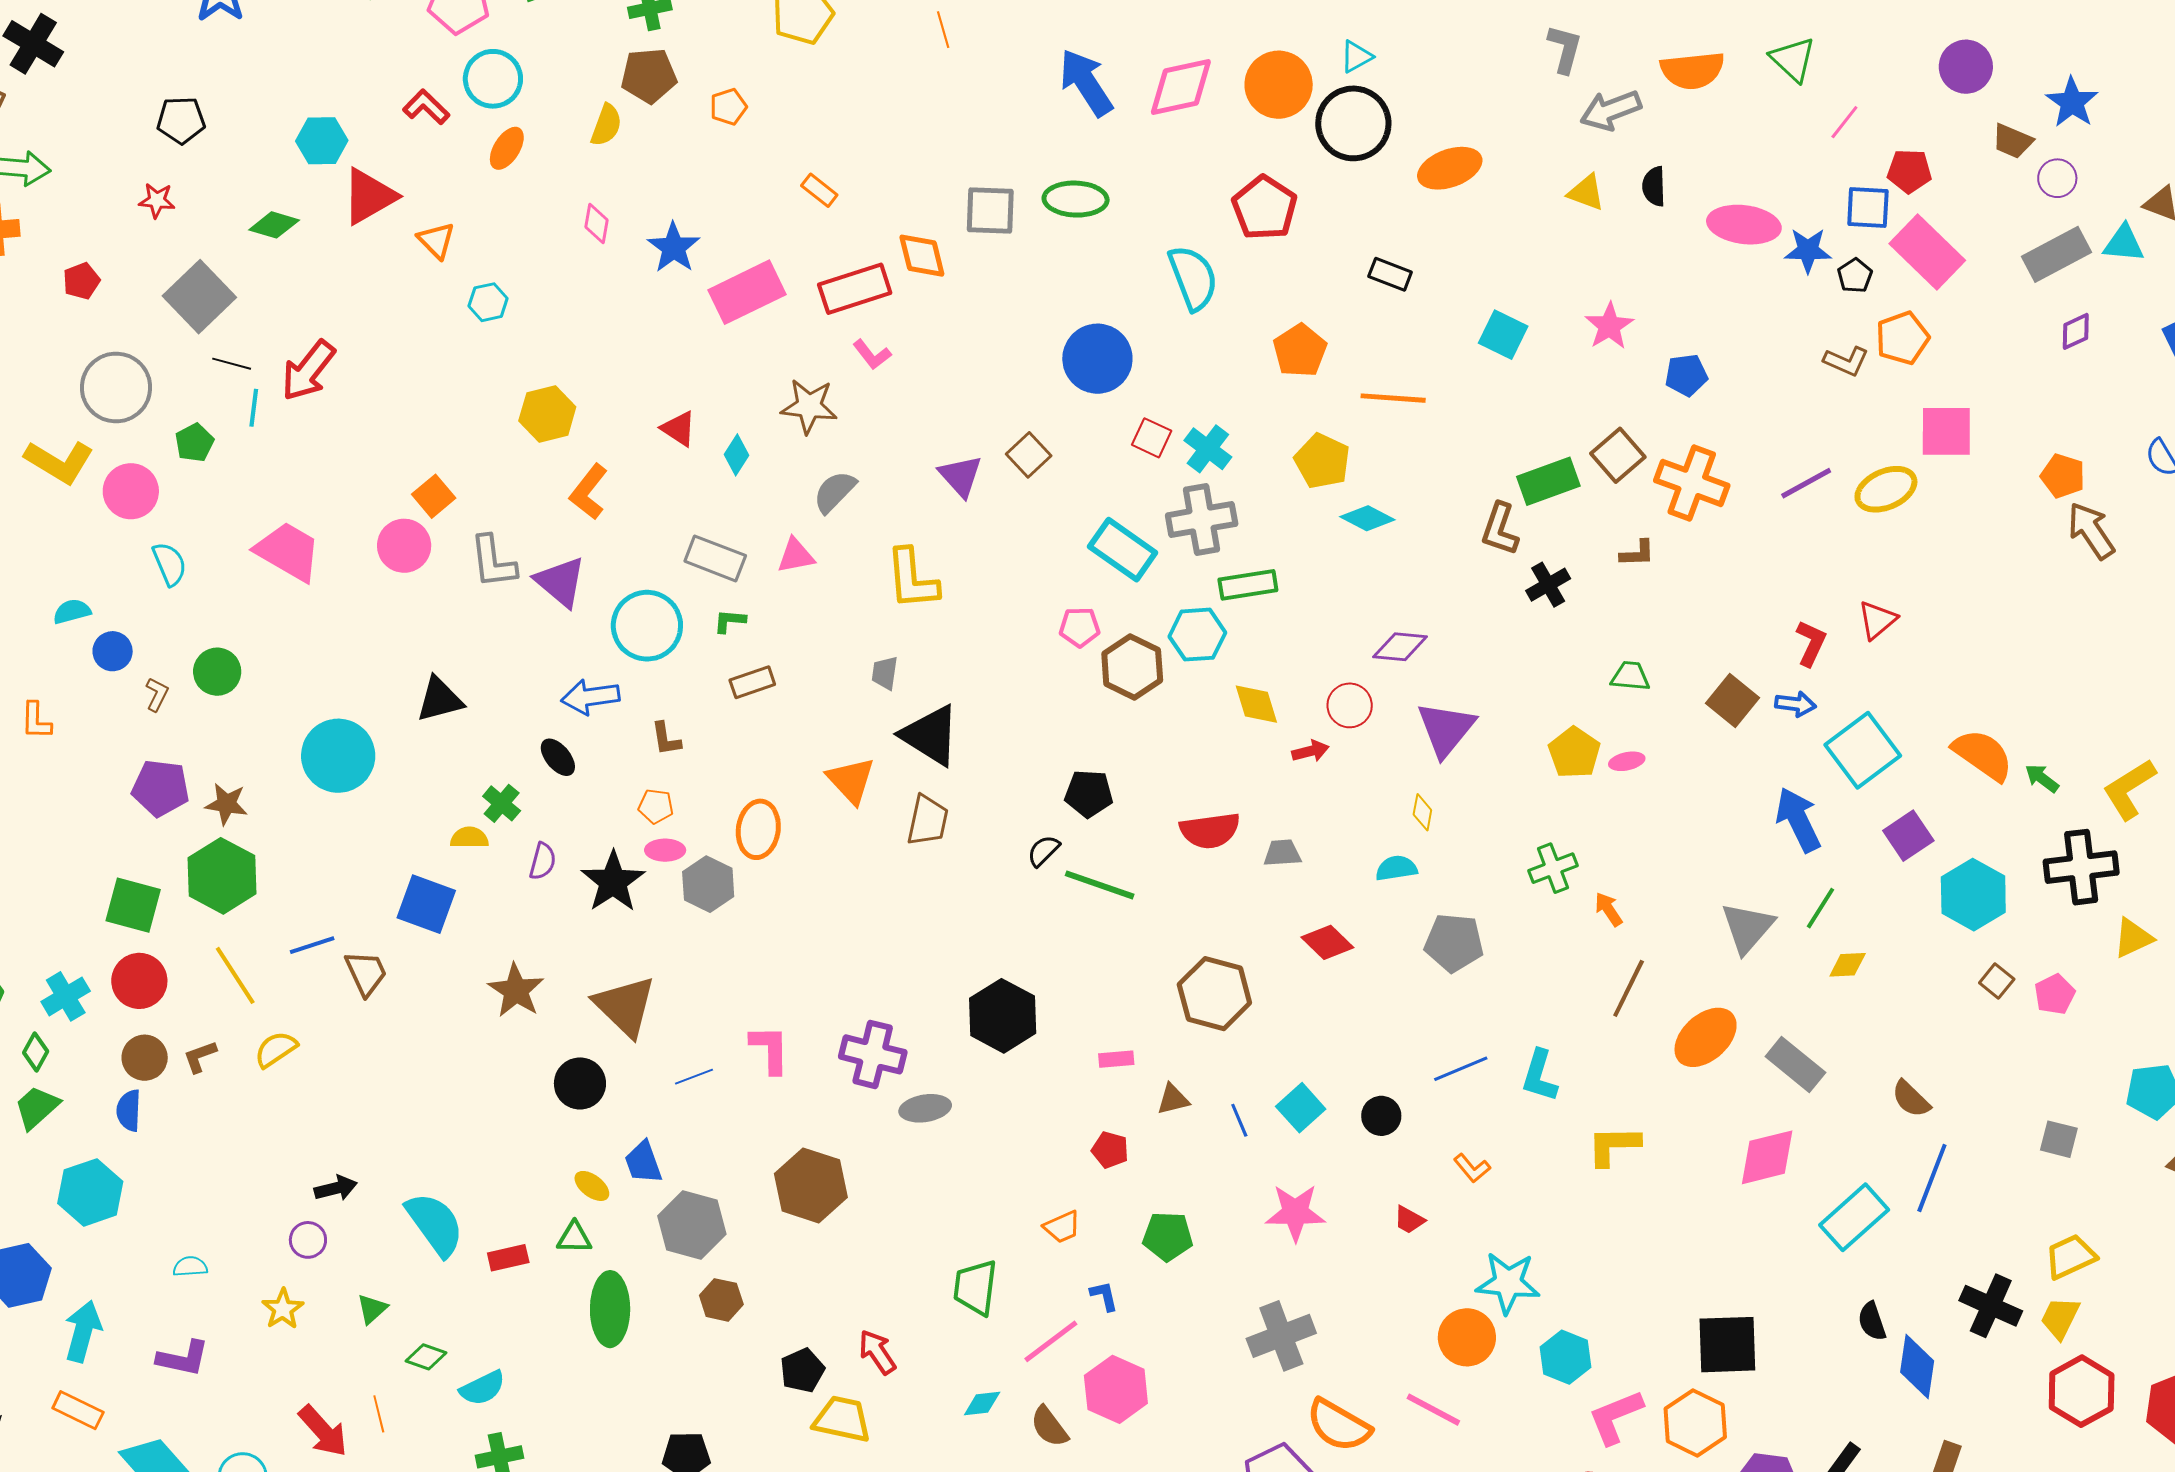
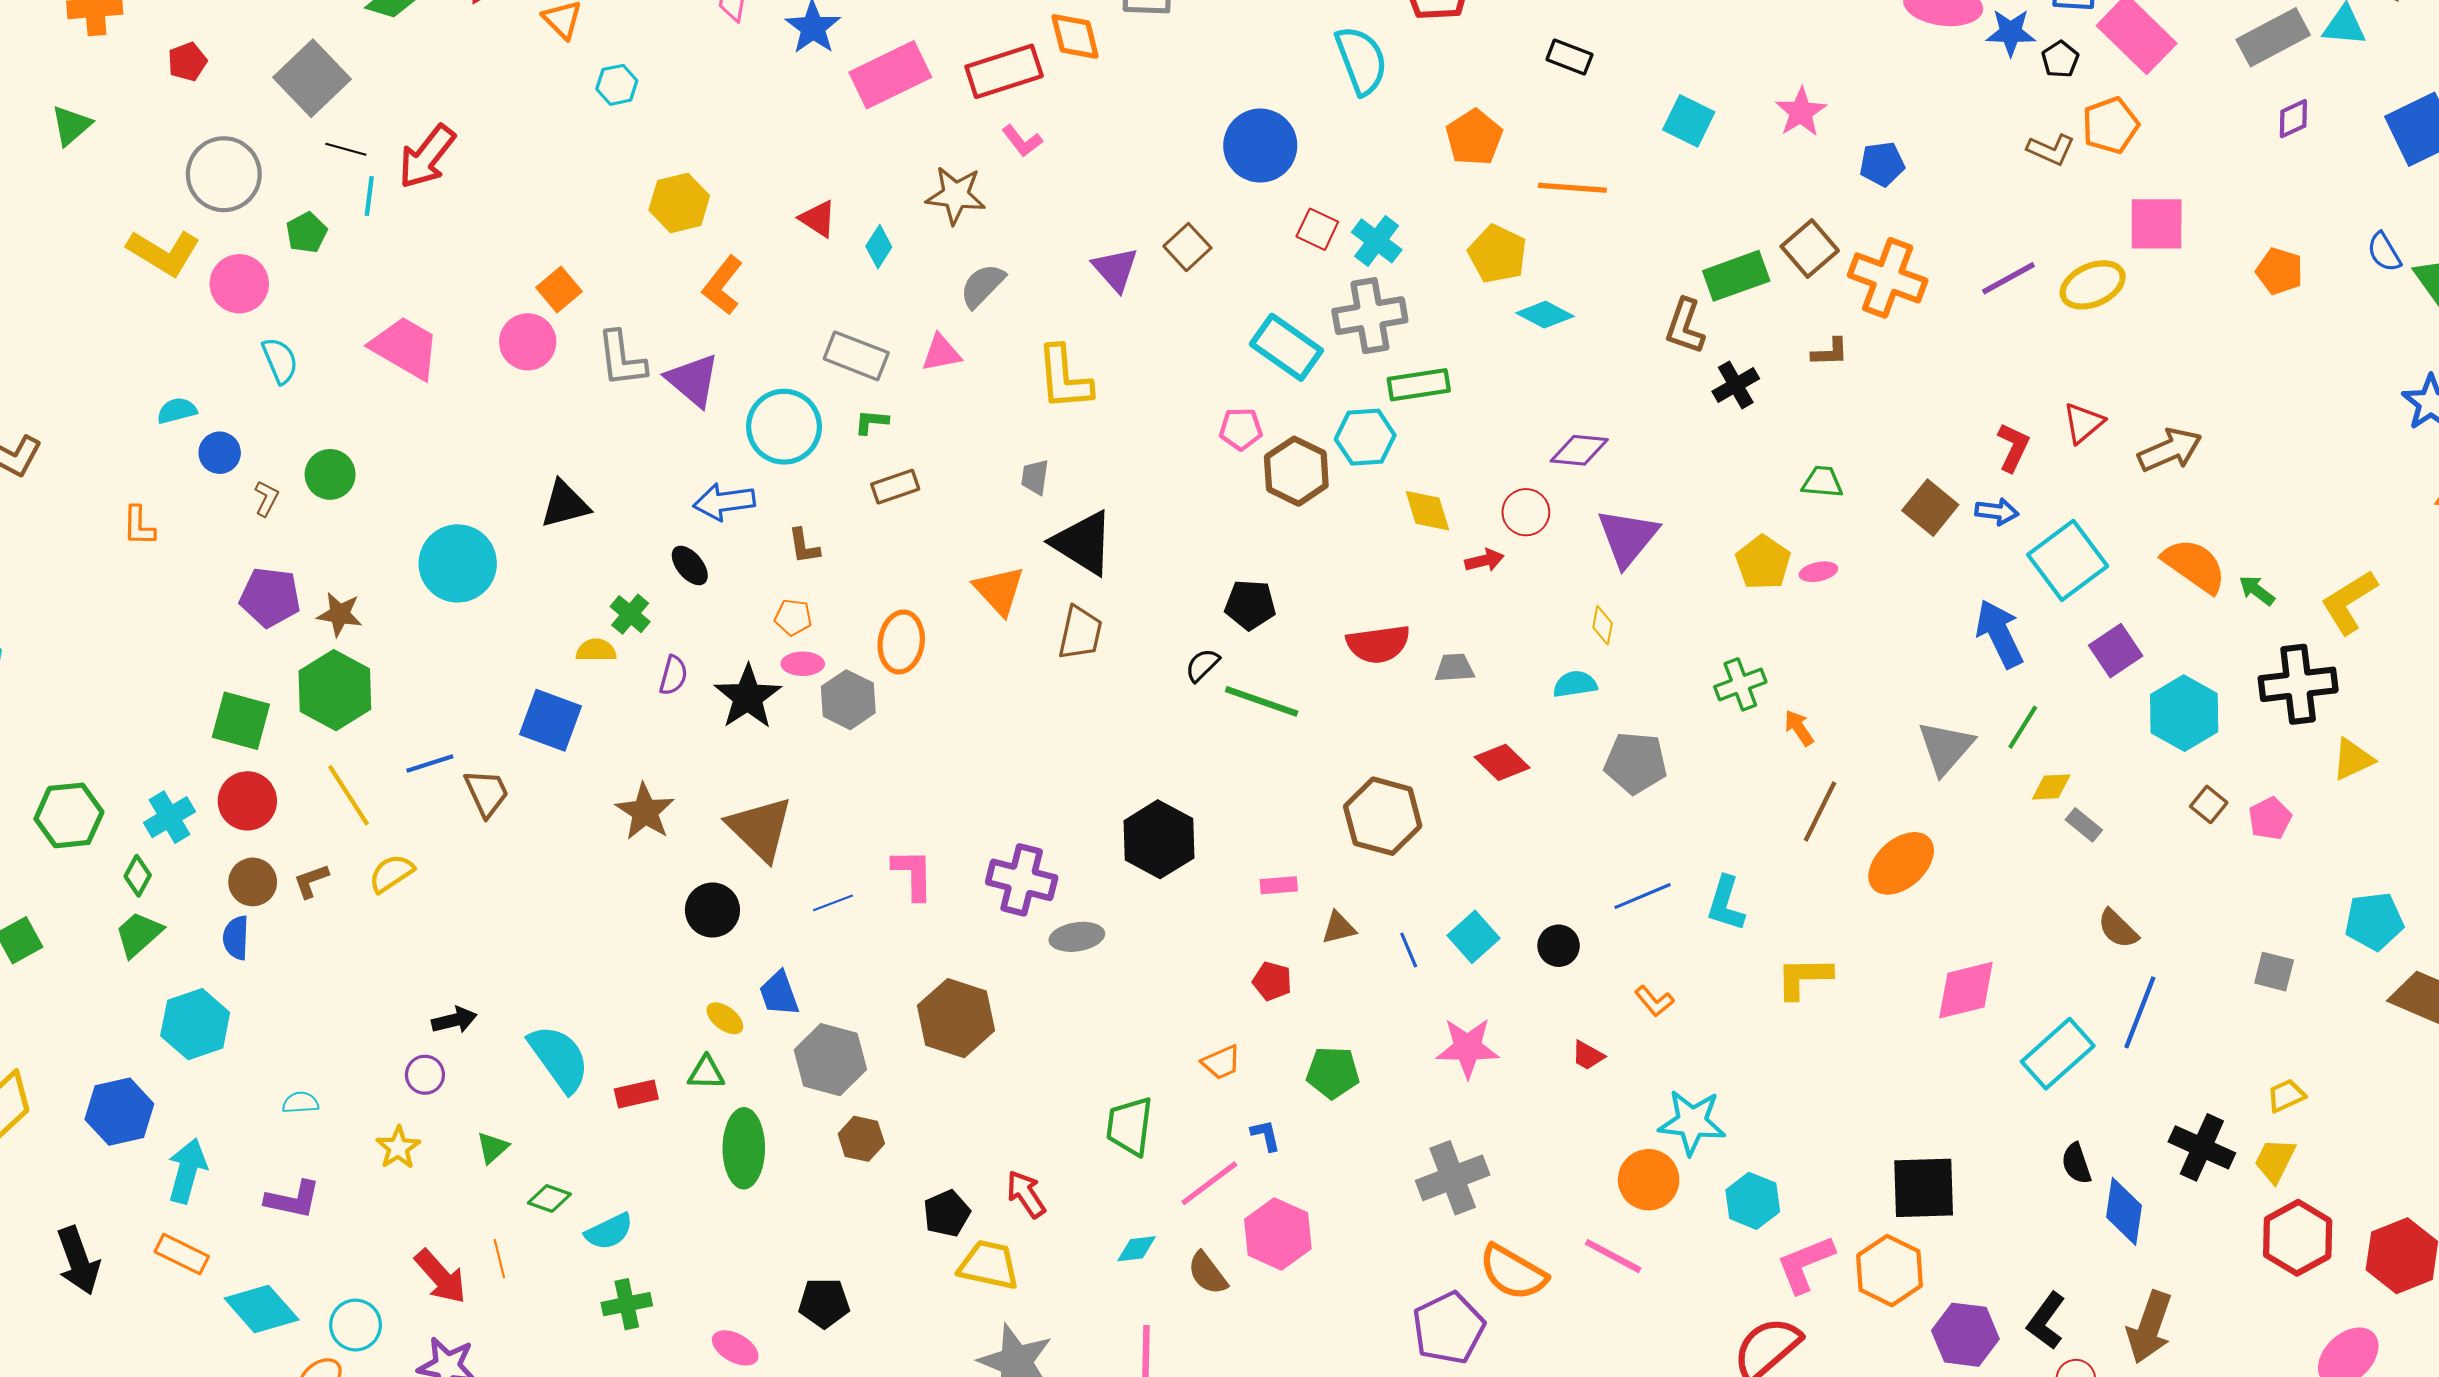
brown arrow: (2091, 531) -> (2170, 450), moved, turned 100
gray rectangle: (1795, 1064) -> (2084, 825), moved, size x0.6
yellow trapezoid: (2070, 1257) -> (2286, 1096), size x0.7

